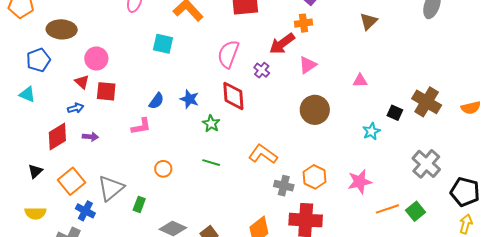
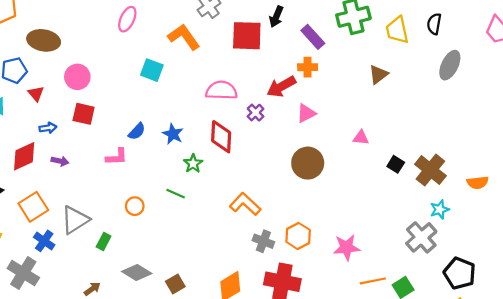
pink semicircle: (228, 54) -> (221, 90), turned 64
red triangle: (82, 82) -> (36, 94), moved
black square: (395, 113) -> (396, 164), moved
cyan star: (371, 131) -> (440, 210), moved
green line: (211, 163) -> (176, 194), moved

